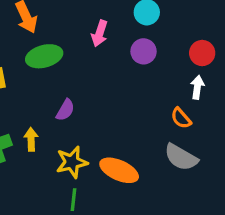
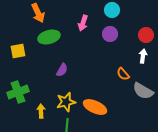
orange semicircle: (181, 118) -> (123, 74), moved
yellow arrow: (31, 139) -> (41, 111), moved
gray semicircle: (181, 157) -> (143, 91), moved

